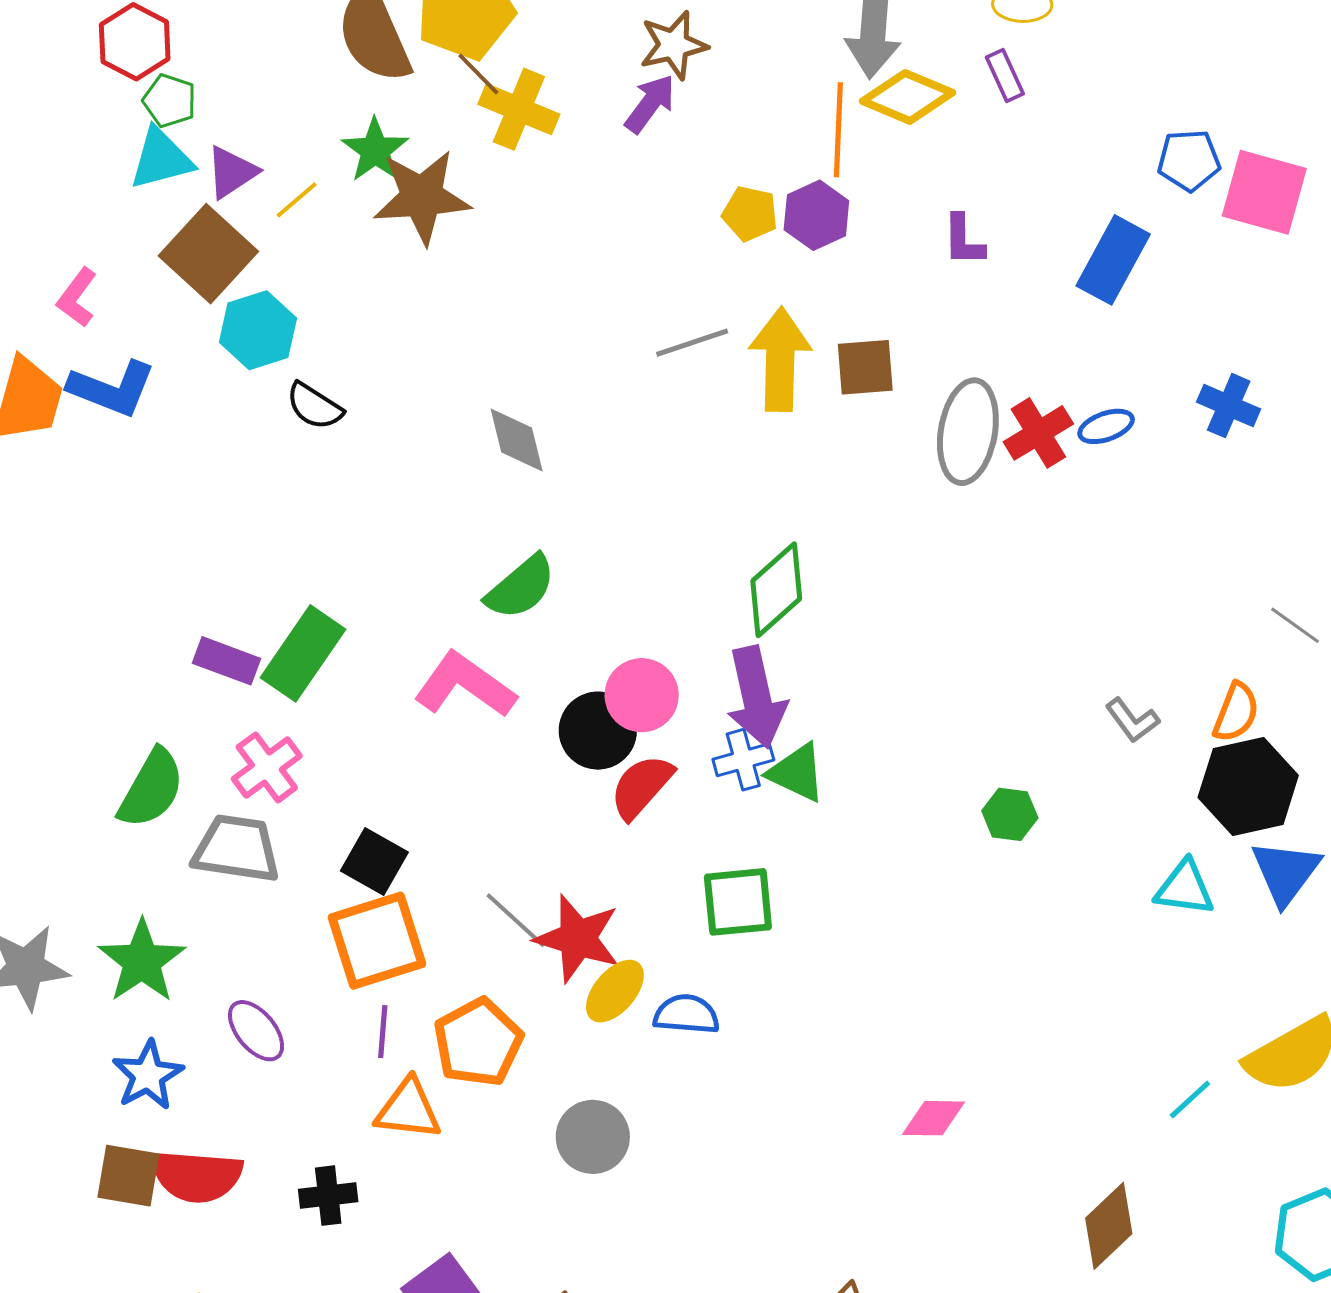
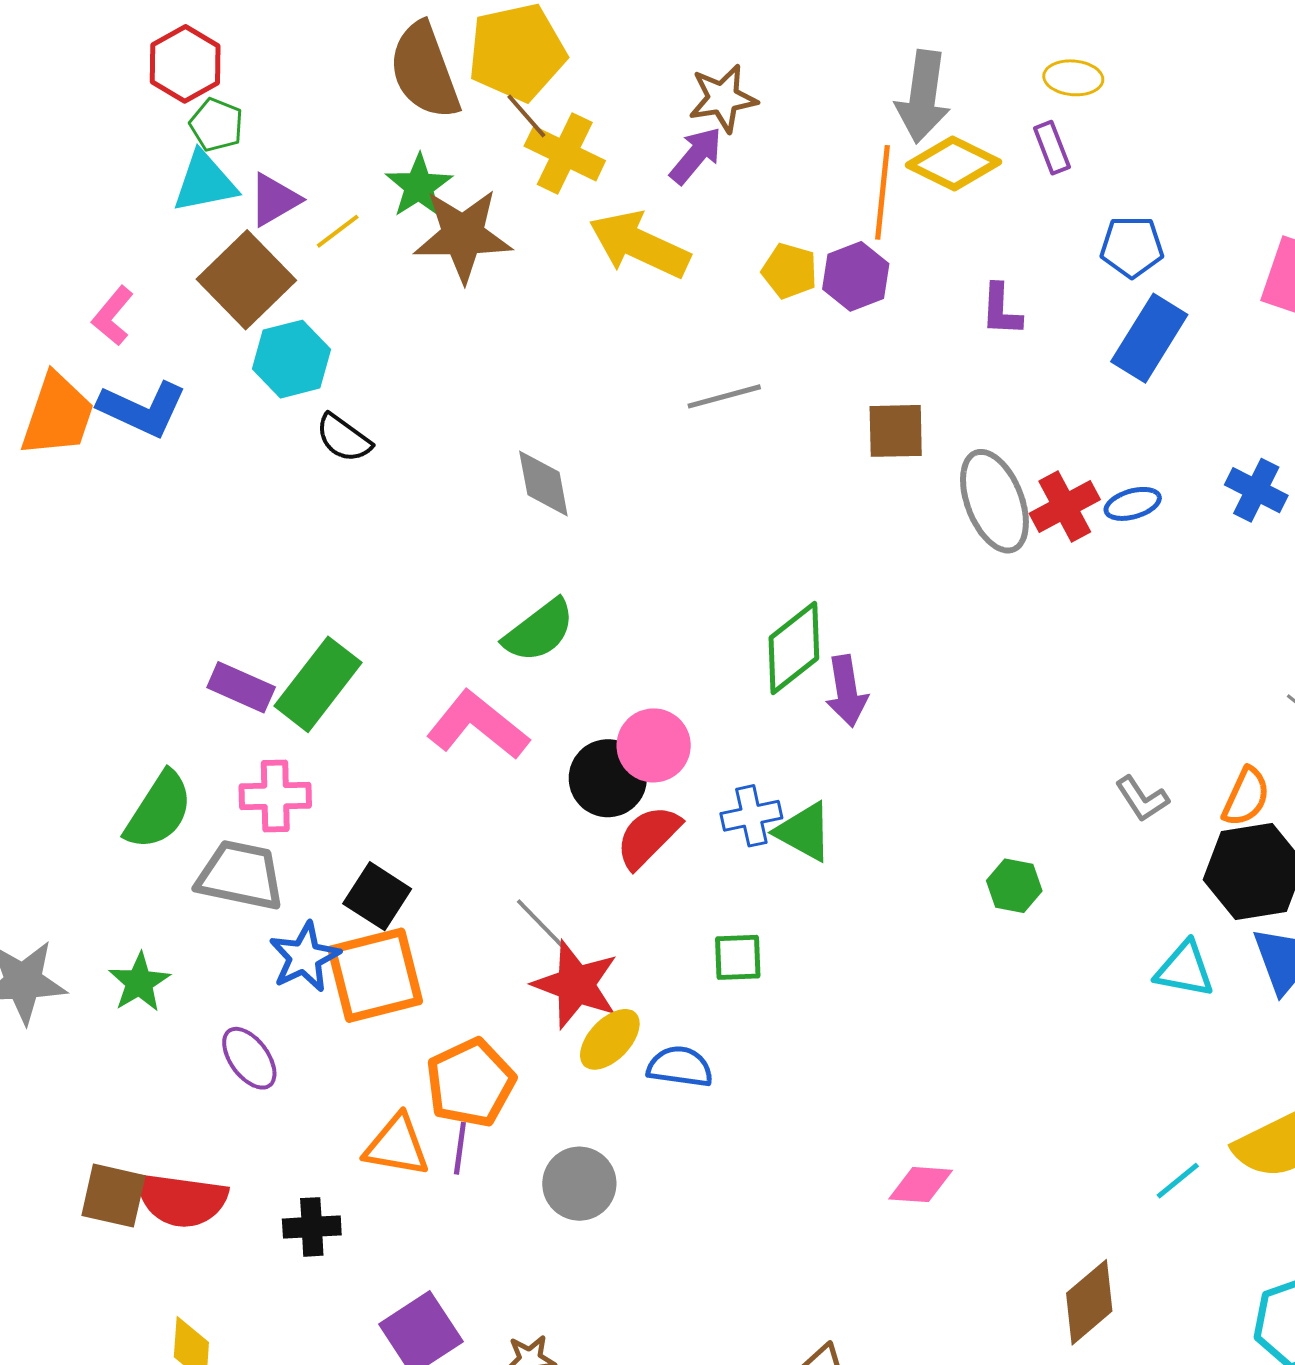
blue pentagon: (1189, 160) -> (1132, 247), moved
yellow arrow: (780, 359) -> (639, 245), moved, turned -70
gray ellipse: (968, 432) -> (994, 501), turned -34
purple arrow: (756, 697) -> (847, 691), moved, size x0.7
pink cross: (267, 767) -> (275, 796), turned 32
green square: (738, 902) -> (738, 957), size x0.7
gray line: (516, 920) -> (545, 928), moved
green star: (142, 961) -> (139, 982), size x0.7
purple line: (383, 1032) -> (460, 1148), moved
blue star: (148, 1075) -> (304, 957), moved

